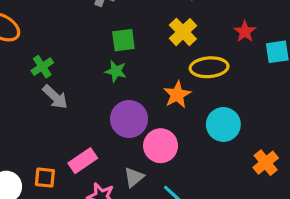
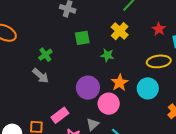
green cross: (42, 67) -> (45, 55), moved
yellow ellipse: (209, 67) -> (159, 61), moved
green star: (116, 71) -> (107, 55), moved
orange star: (177, 95) -> (120, 83), moved

